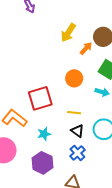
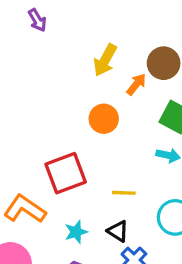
orange circle: (74, 78) -> (104, 119), moved
black triangle: (77, 131) -> (118, 231), moved

